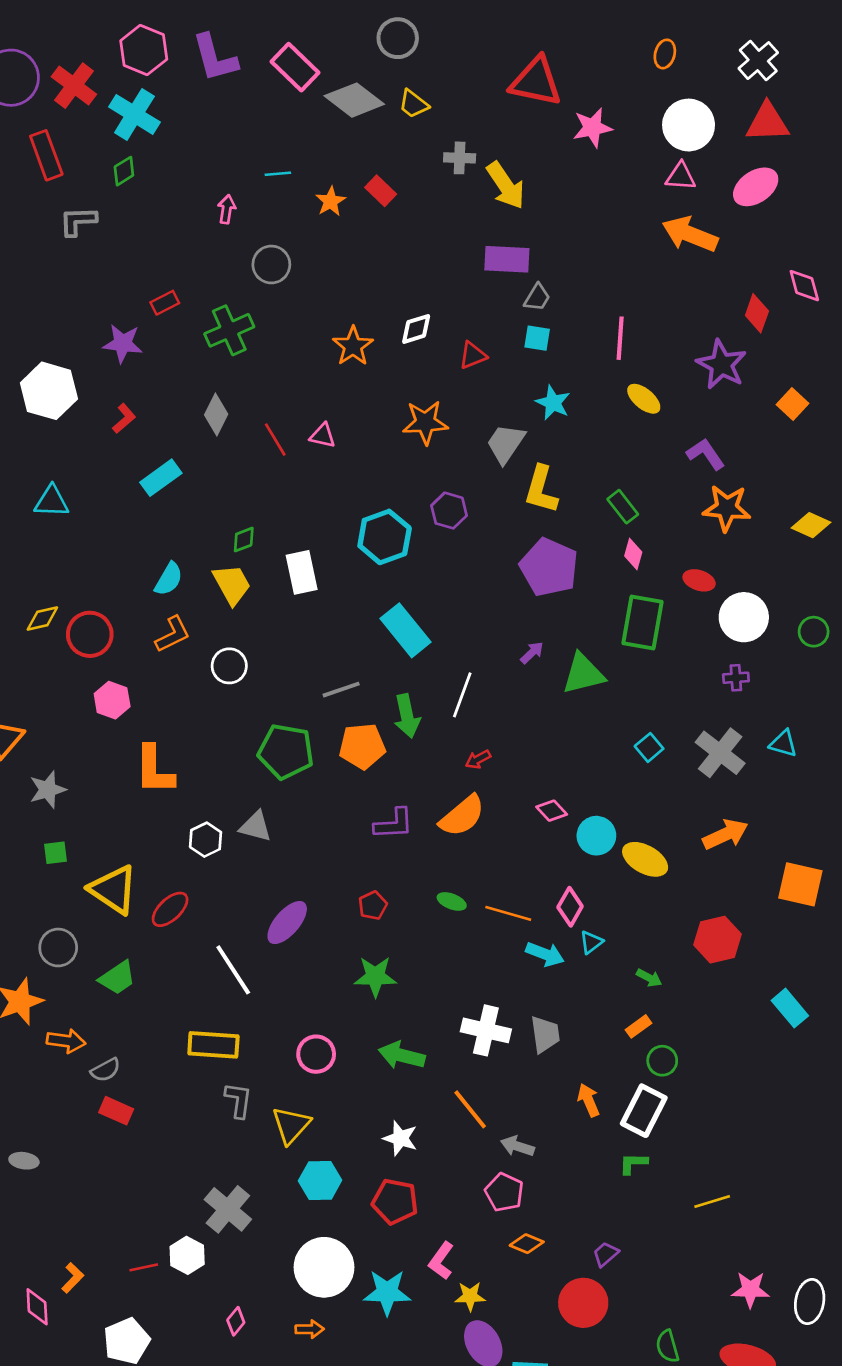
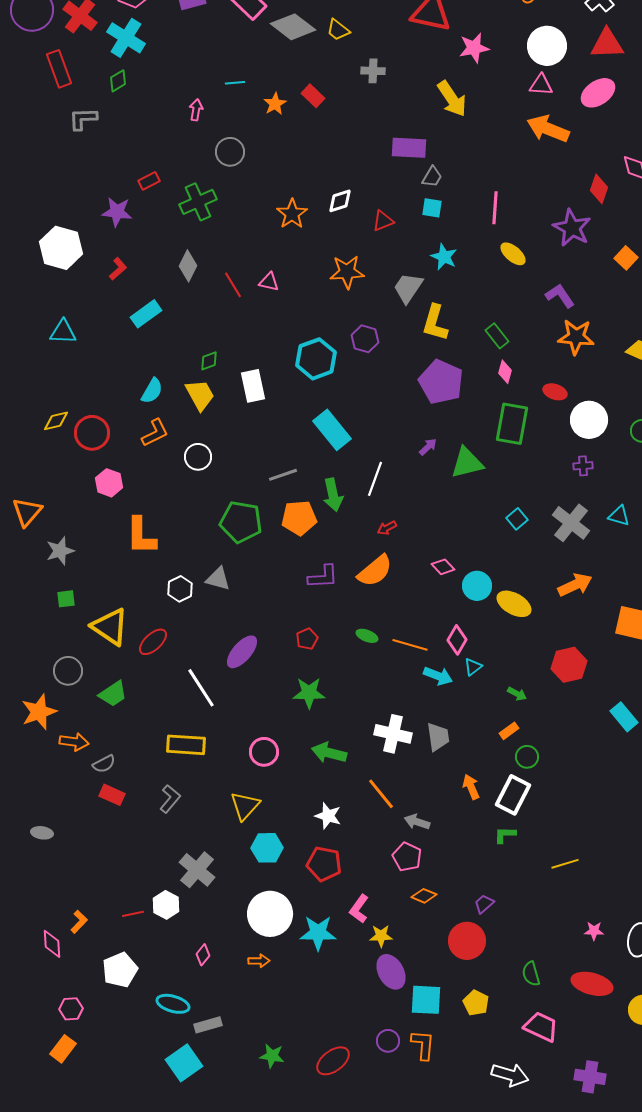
yellow arrow: (506, 186) -> (452, 99), moved
gray L-shape: (238, 1100) -> (170, 799), moved, turned 32
pink star: (750, 1290) -> (594, 931), size x0.7

